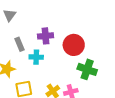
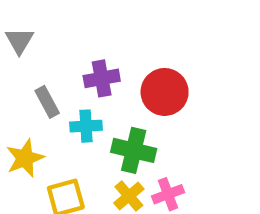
green cross: (87, 69) -> (134, 150), moved

